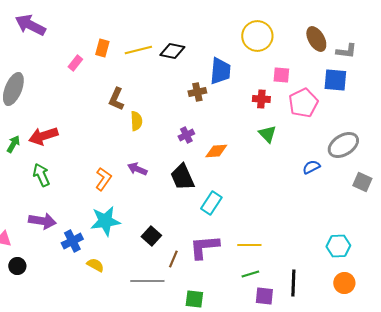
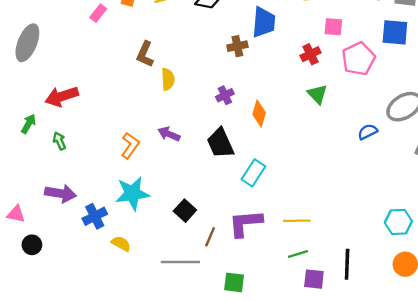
red cross: (261, 99) -> (311, 54), turned -30
green arrow: (13, 144) -> (29, 124), moved
orange diamond: (216, 151) -> (259, 114), turned -70
green arrow: (41, 175) -> (59, 141), size x0.7

